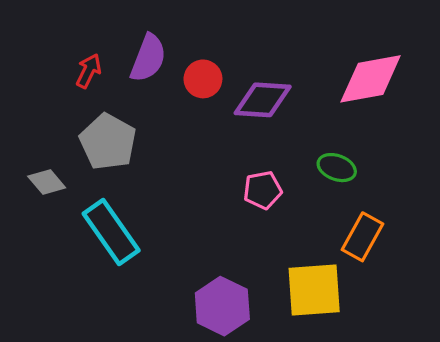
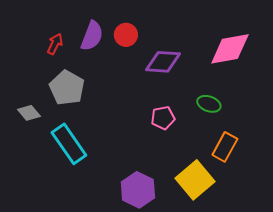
red circle: (203, 79) -> (126, 35), moved
yellow square: (314, 290) -> (195, 180), turned -36

